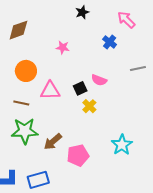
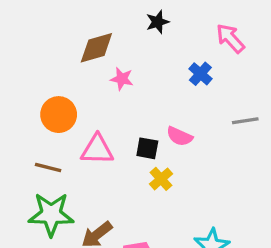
brown diamond: (18, 30) -> (96, 48), moved
black square: (80, 88) -> (147, 148), turned 32

